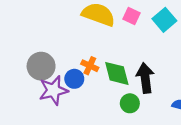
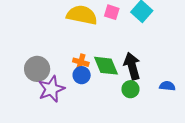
blue circle: (74, 79) -> (82, 75), moved
green circle: (130, 103) -> (130, 89), moved

